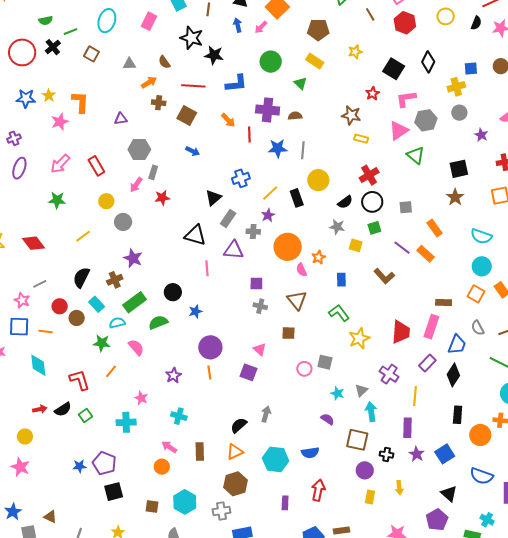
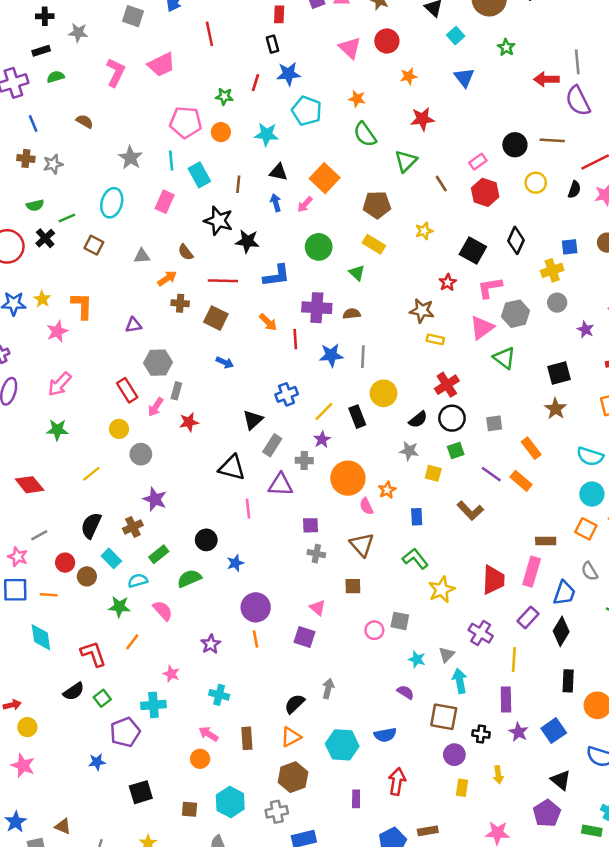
red rectangle: (96, 166) -> (127, 390), moved
green rectangle: (135, 302) -> (159, 554), size x0.7
red arrow: (40, 409) -> (12, 705), moved
purple pentagon: (104, 463) -> (125, 732), moved, turned 30

